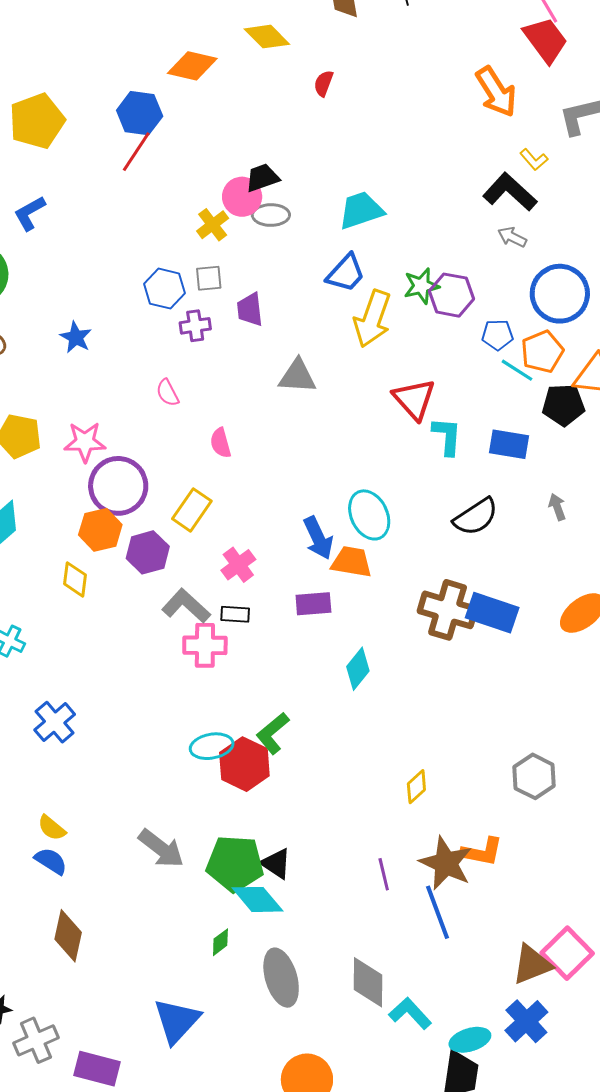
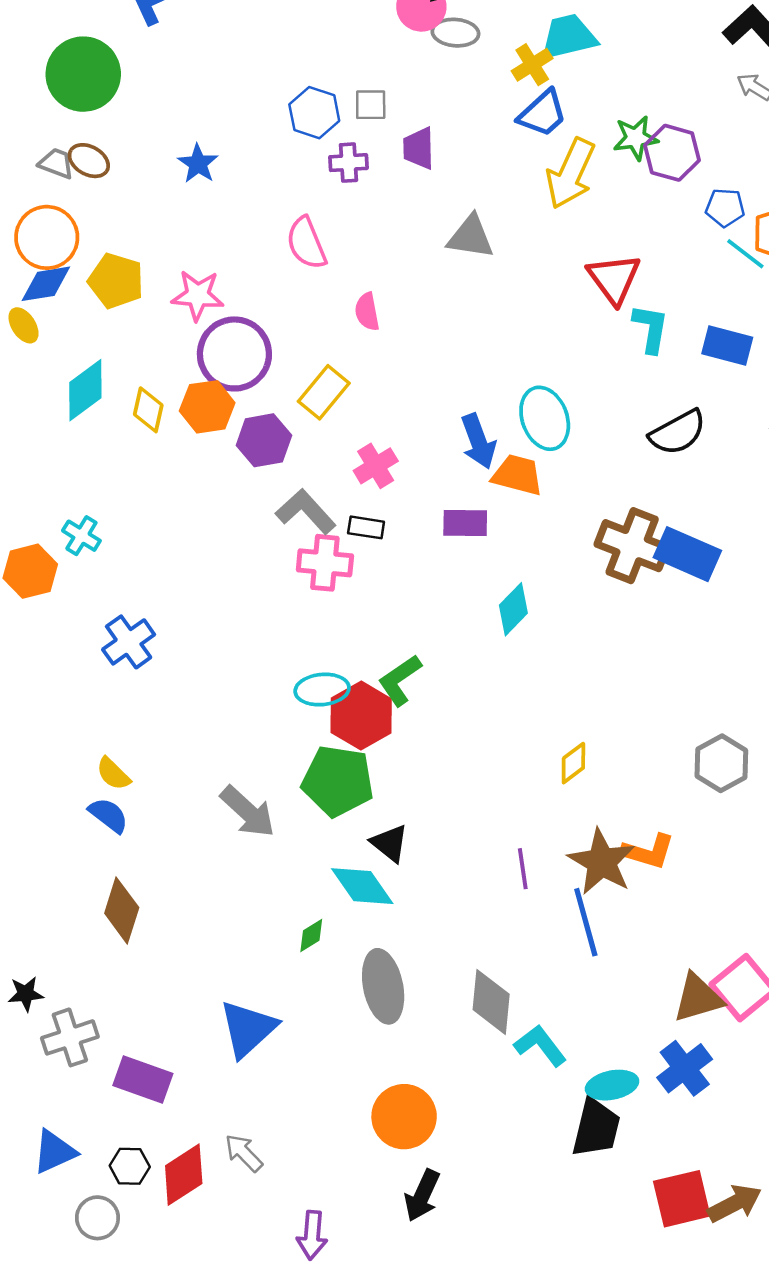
yellow cross: (213, 225) -> (532, 65), moved
pink semicircle: (168, 393) -> (306, 243), size x1.5
yellow diamond: (75, 579) -> (148, 410), moved
green pentagon: (235, 863) -> (338, 781), moved

